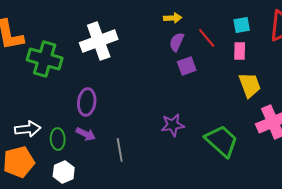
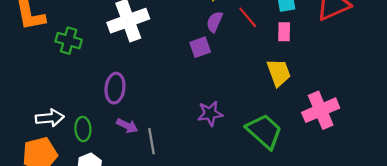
green cross: (45, 59) -> (69, 41), size x0.7
purple square: (187, 66) -> (200, 47), moved
yellow trapezoid: (250, 85) -> (279, 73), moved
purple arrow: (86, 134) -> (127, 126), moved

